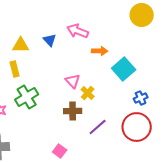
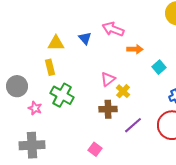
cyan square: (124, 69) -> (159, 67), size x0.6
pink triangle: (73, 81) -> (108, 79), turned 35
green cross: (27, 97) -> (62, 95), turned -30

